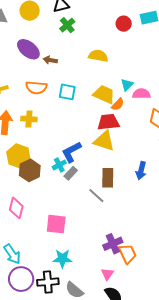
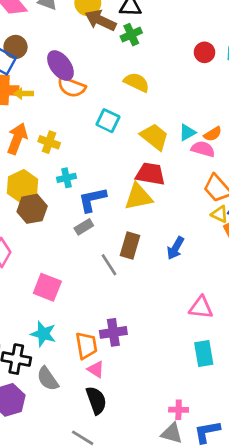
purple ellipse: (28, 49) -> (60, 66), moved
yellow semicircle: (98, 56) -> (137, 82), moved
brown arrow: (50, 60) -> (101, 20), moved, size x1.6
orange semicircle: (36, 88) -> (71, 87), moved
orange semicircle: (118, 104) -> (213, 134), moved
yellow triangle: (104, 141) -> (138, 197), turned -45
cyan cross: (59, 165) -> (66, 178), moved
orange trapezoid: (127, 254) -> (86, 345), moved
pink triangle: (107, 274) -> (96, 369), turned -48

